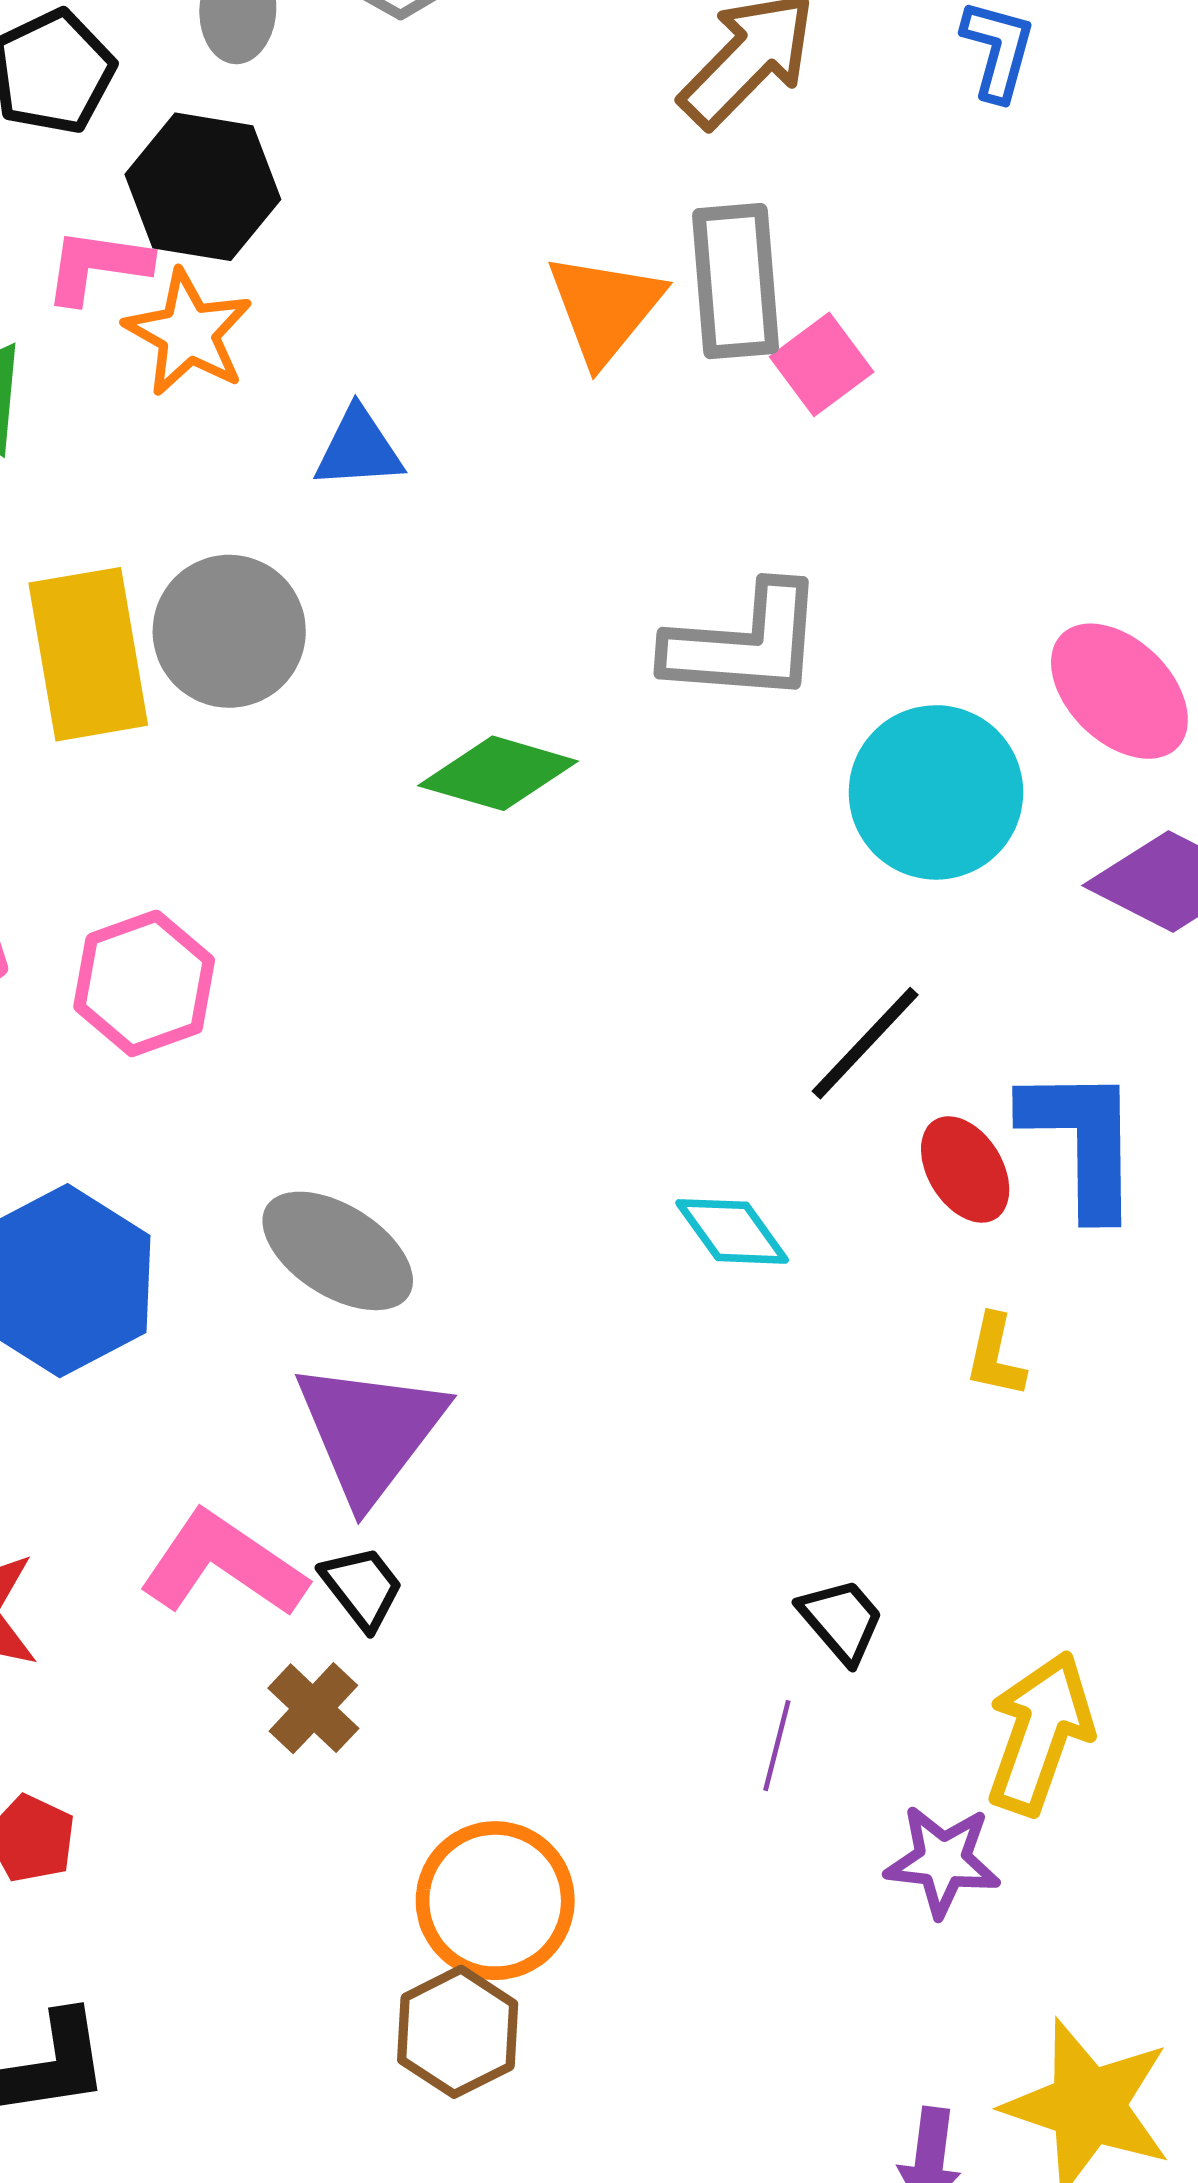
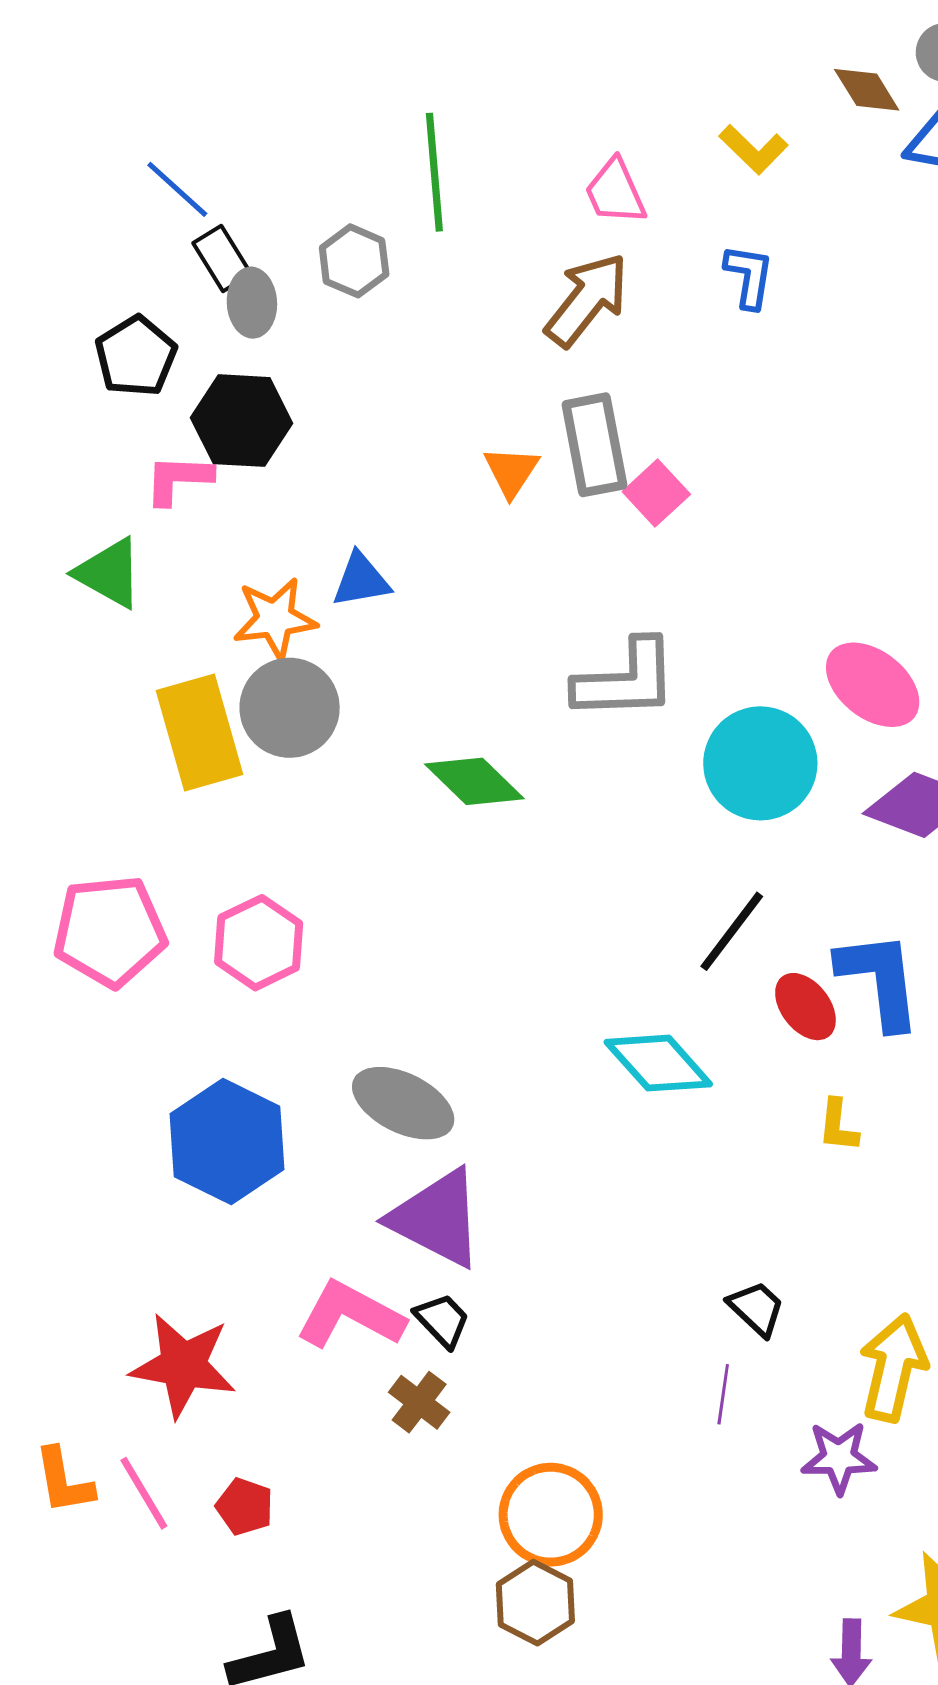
orange triangle: (605, 308) -> (511, 472), size x0.7
orange star: (188, 333) -> (275, 619), moved, turned -30
green diamond: (498, 773) -> (474, 781), turned 34
cyan diamond: (732, 1231) -> (658, 1063), size x1.4
purple triangle: (370, 1431) -> (437, 1218), turned -34

